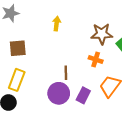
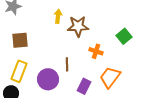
brown star: (102, 34) -> (78, 26), moved
purple circle: (59, 93) -> (48, 79), moved

